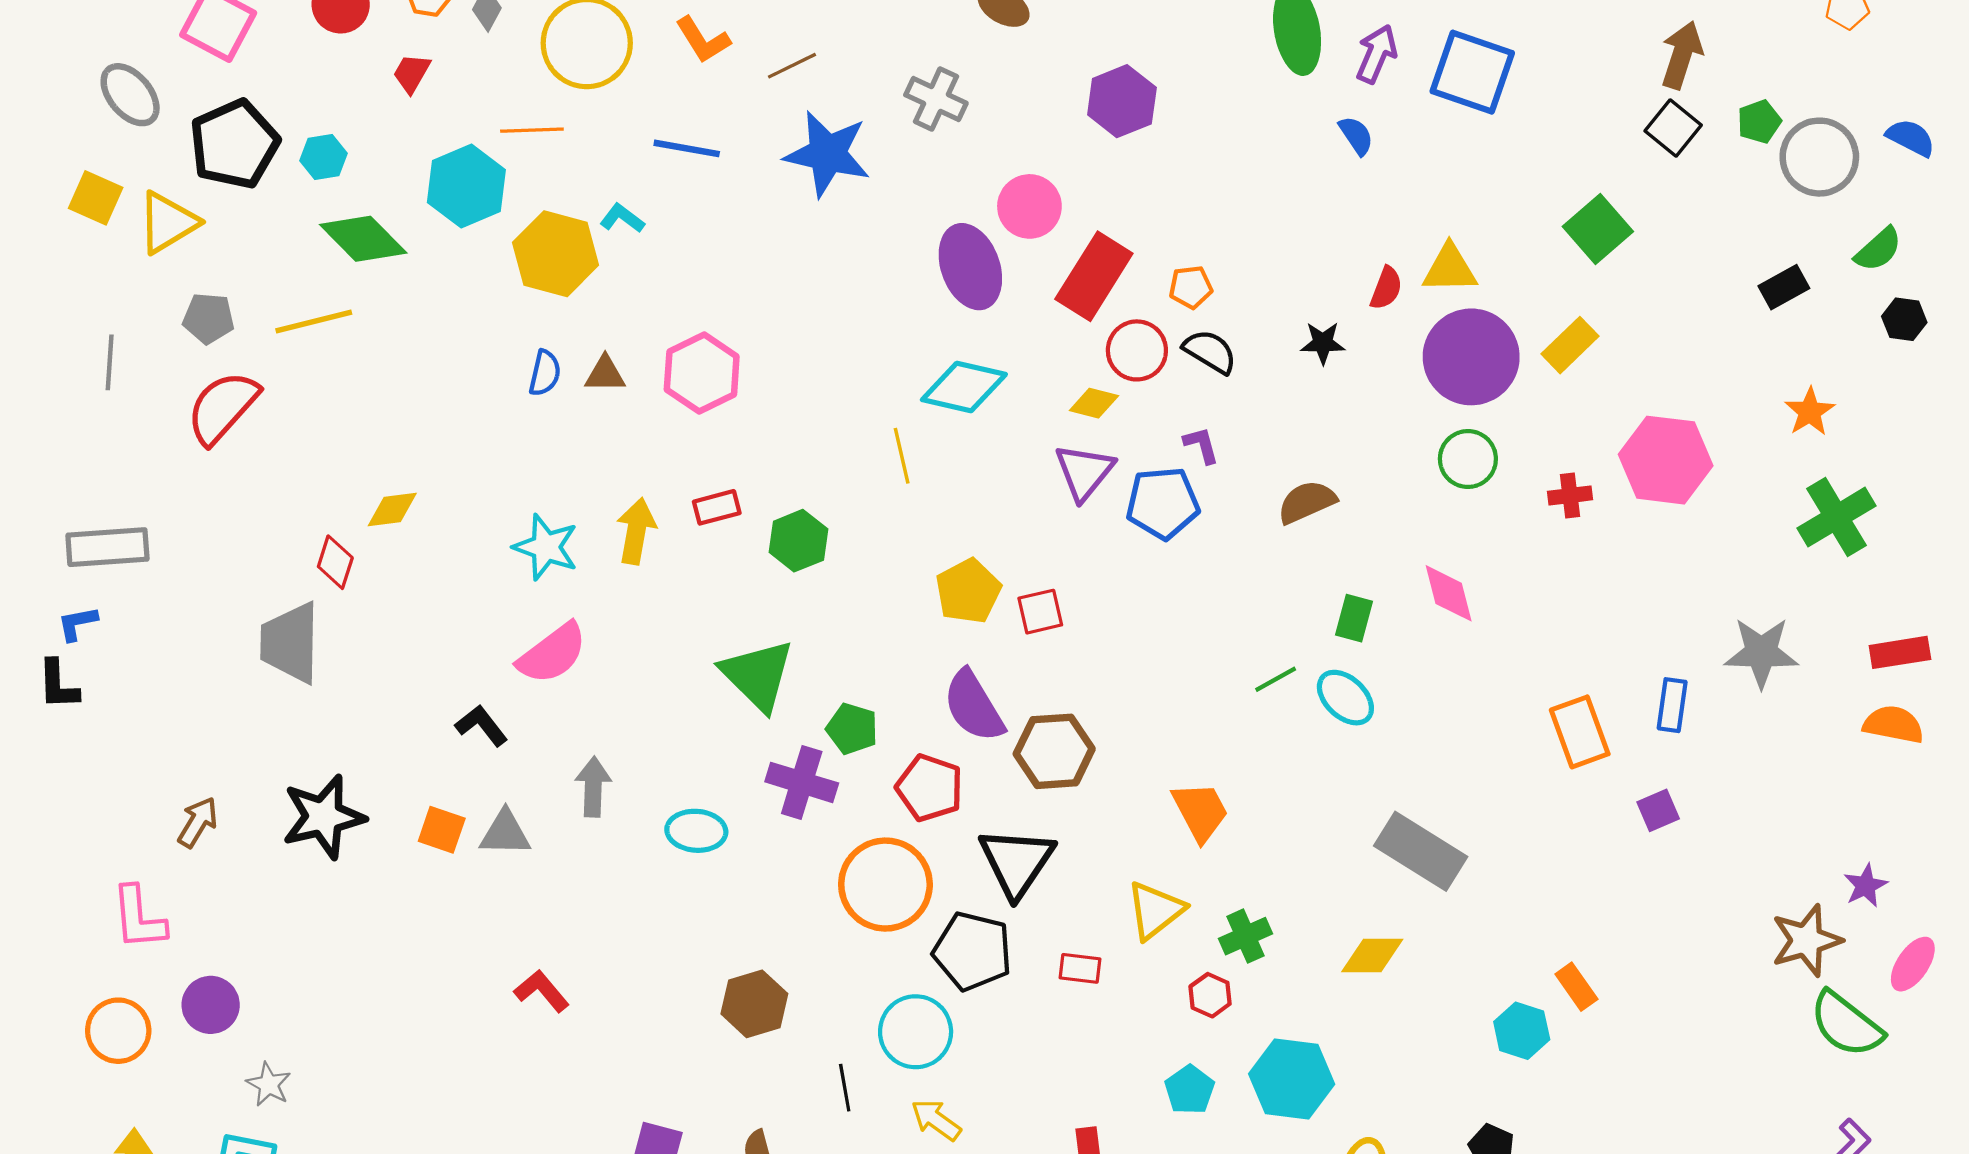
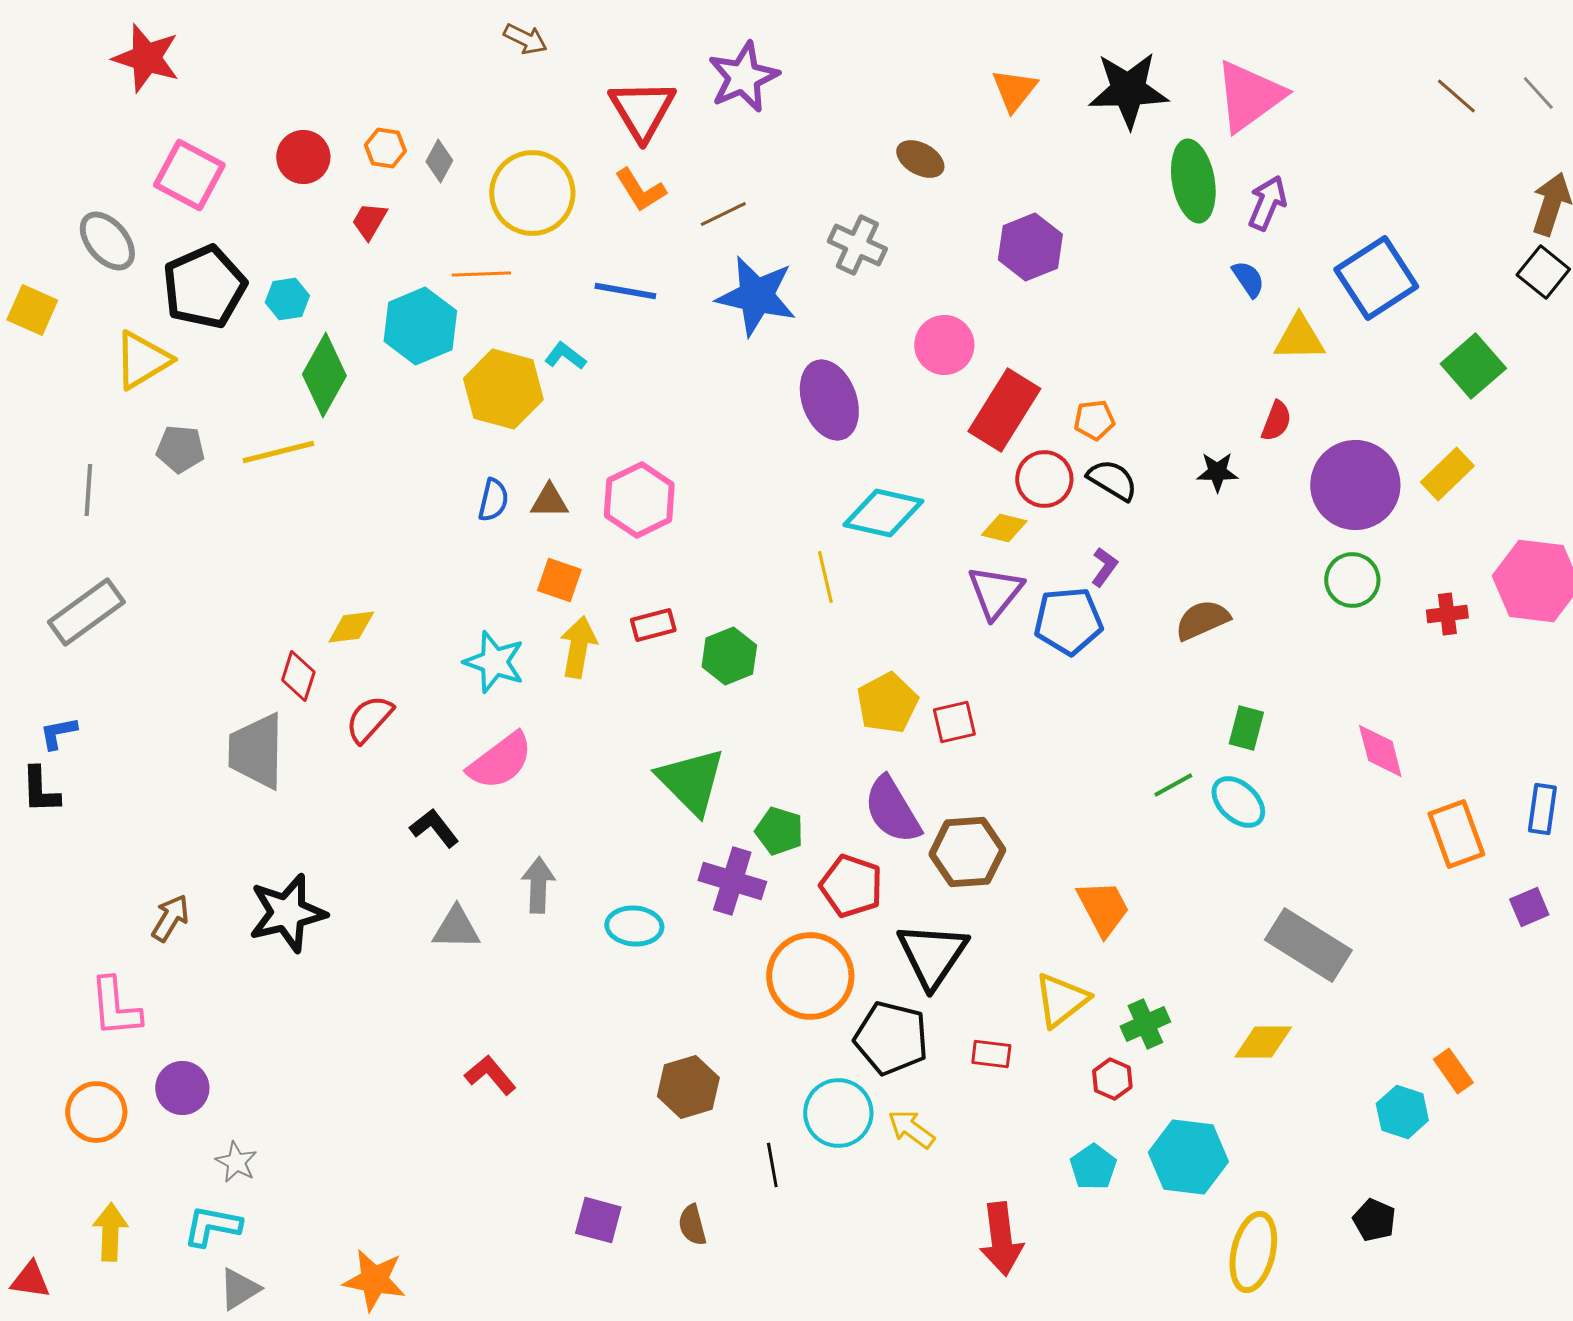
blue square: (1472, 72) -> (1376, 278), moved, turned 38
yellow square: (96, 198) -> (32, 310), moved
green diamond: (363, 239) -> (324, 375), turned 74
purple ellipse: (970, 267) -> (829, 400), moved
yellow triangle: (1450, 269) -> (1299, 338), moved
red semicircle: (222, 407) -> (369, 719), moved, size x0.7
purple L-shape: (1201, 445) -> (1104, 567), turned 51
gray rectangle: (107, 547) -> (86, 612), moved, turned -32
pink diamond: (1449, 593) -> (1380, 751), moved
orange square: (442, 830) -> (559, 580), moved
yellow arrow: (936, 1120) -> (911, 1129), moved

